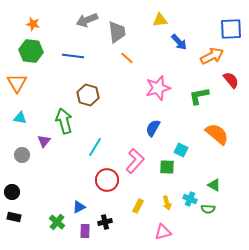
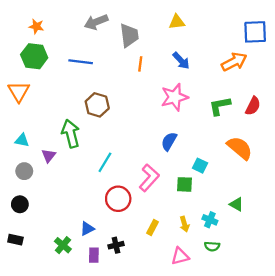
blue arrow: (179, 42) -> (181, 61), moved
orange line: (127, 58) -> (140, 64), turned 56
red semicircle: (231, 80) -> (253, 106), moved, turned 66
cyan triangle: (20, 118) -> (22, 140), moved
black circle: (12, 192) -> (20, 204), moved
green semicircle: (208, 209) -> (212, 246), moved

